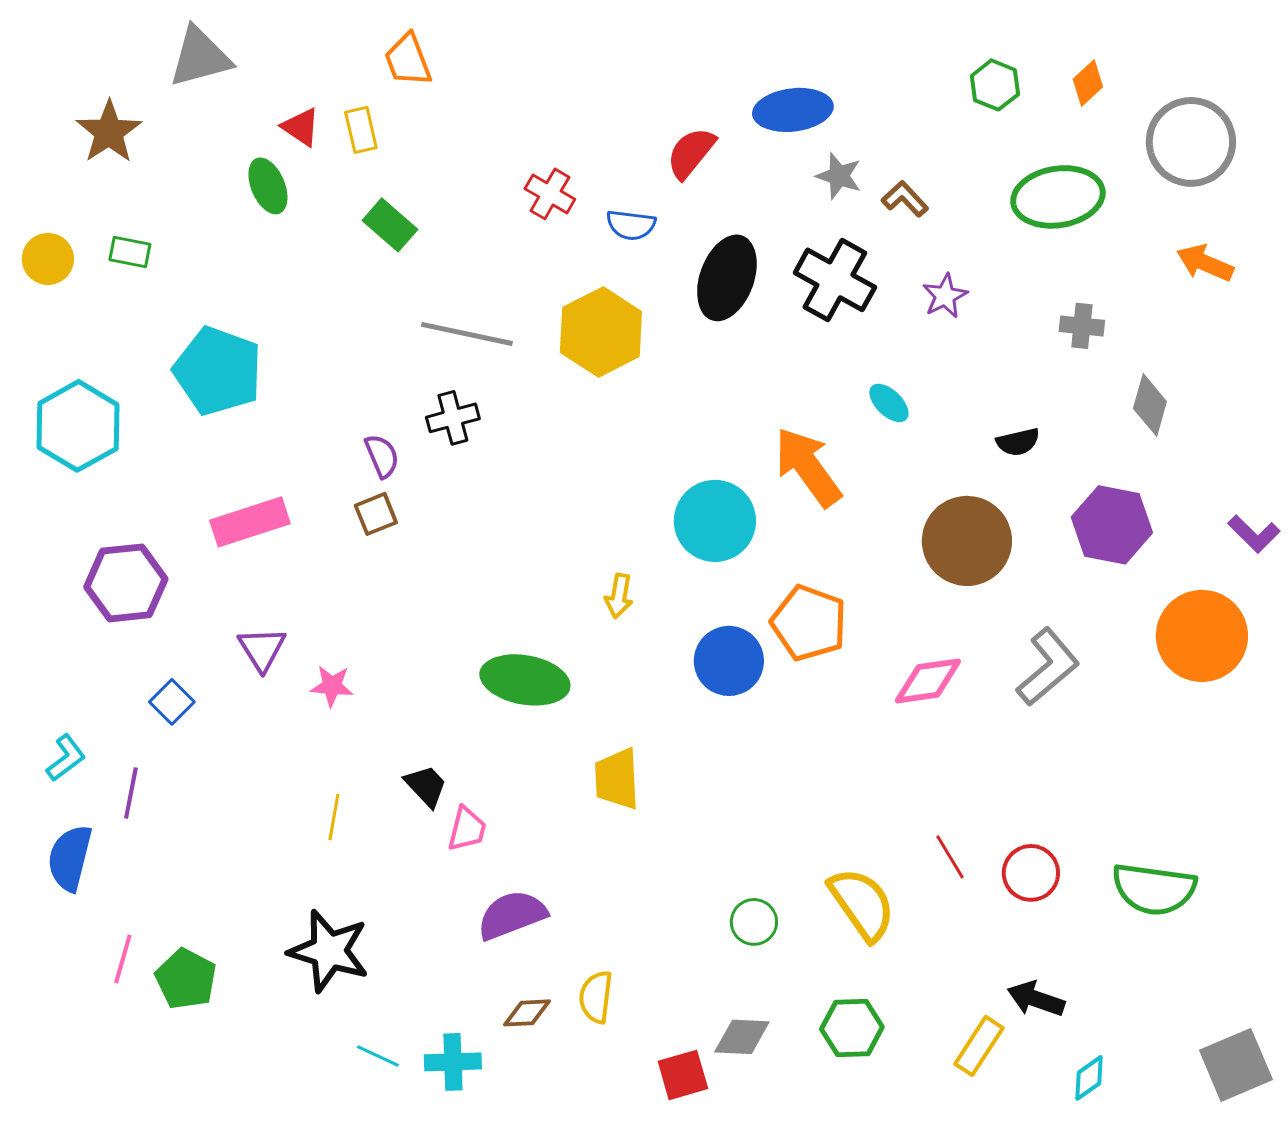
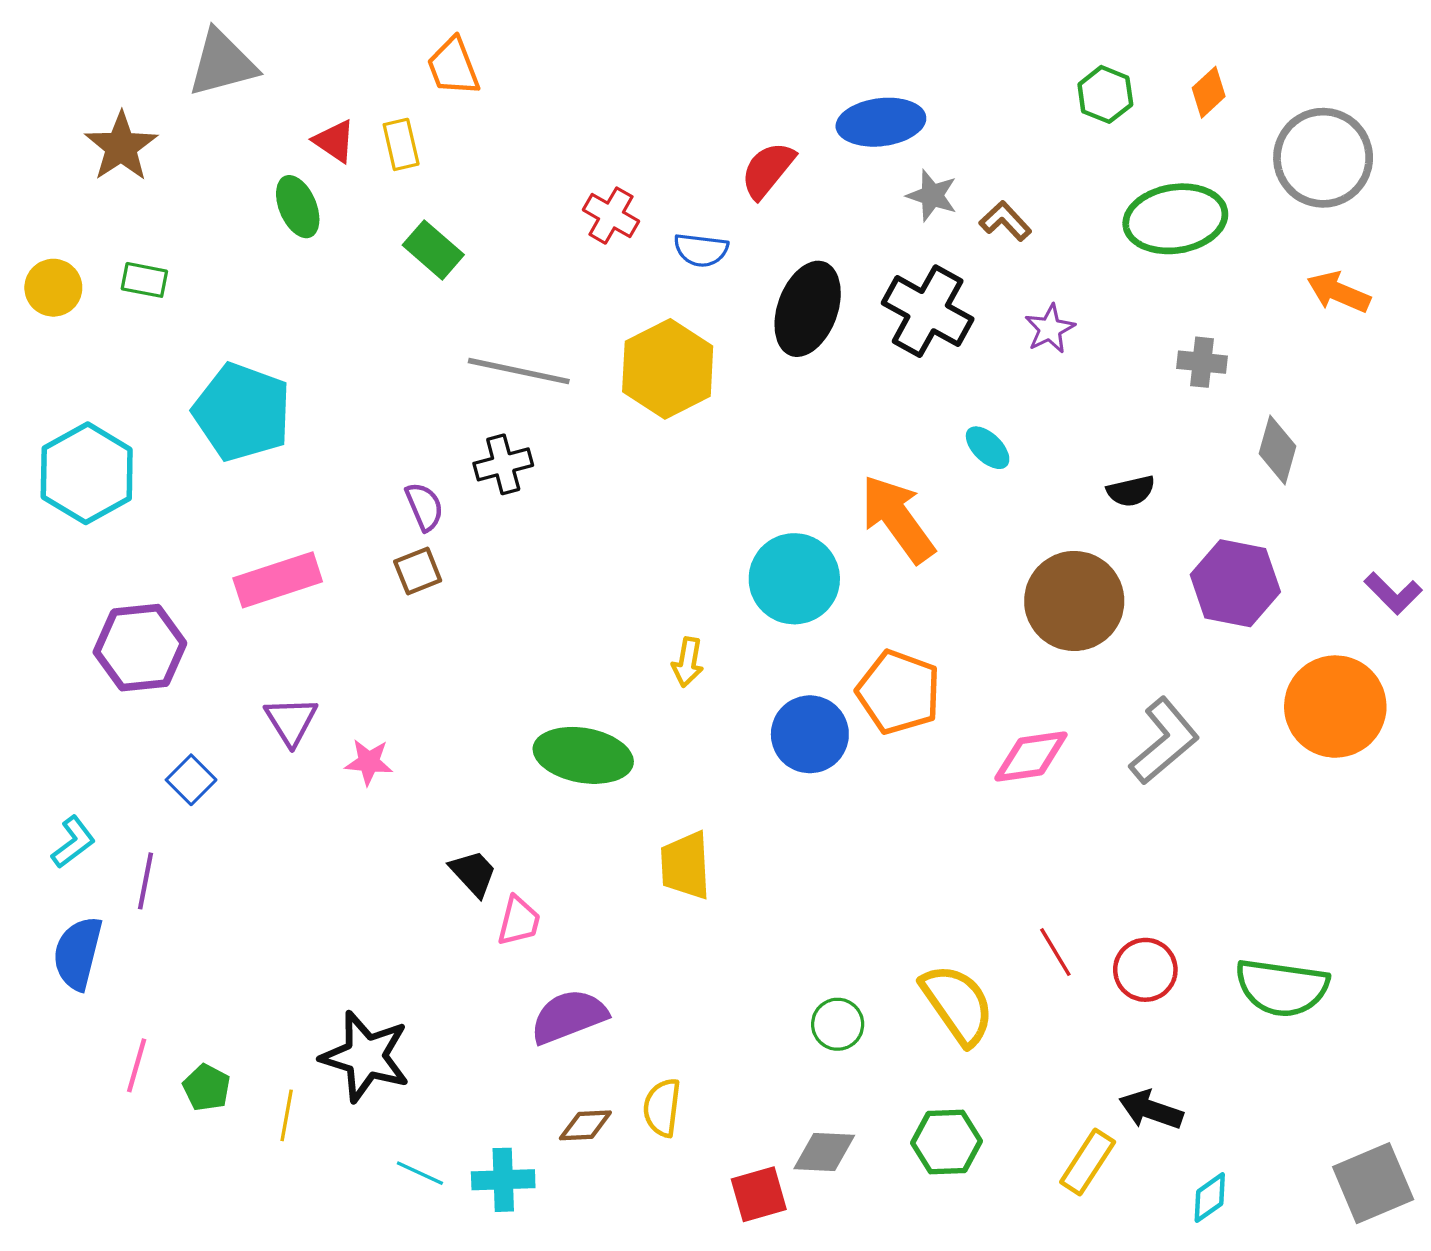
yellow line: (334, 817) -> (287, 1115), moved
green pentagon: (186, 979) -> (207, 1088), size x0.7

